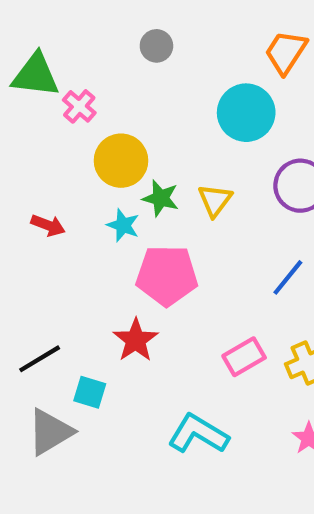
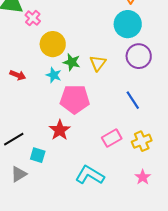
cyan circle: (246, 113) -> (128, 24), moved
blue line: (288, 277) -> (133, 100), turned -72
gray triangle: (50, 432) -> (19, 174), size x0.7

